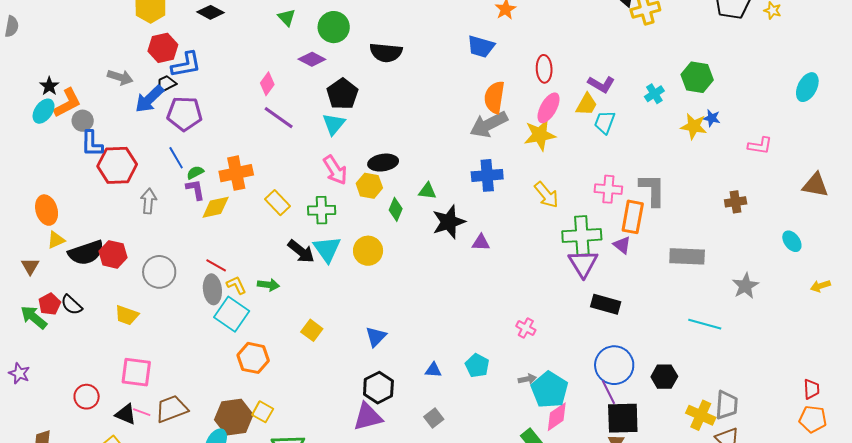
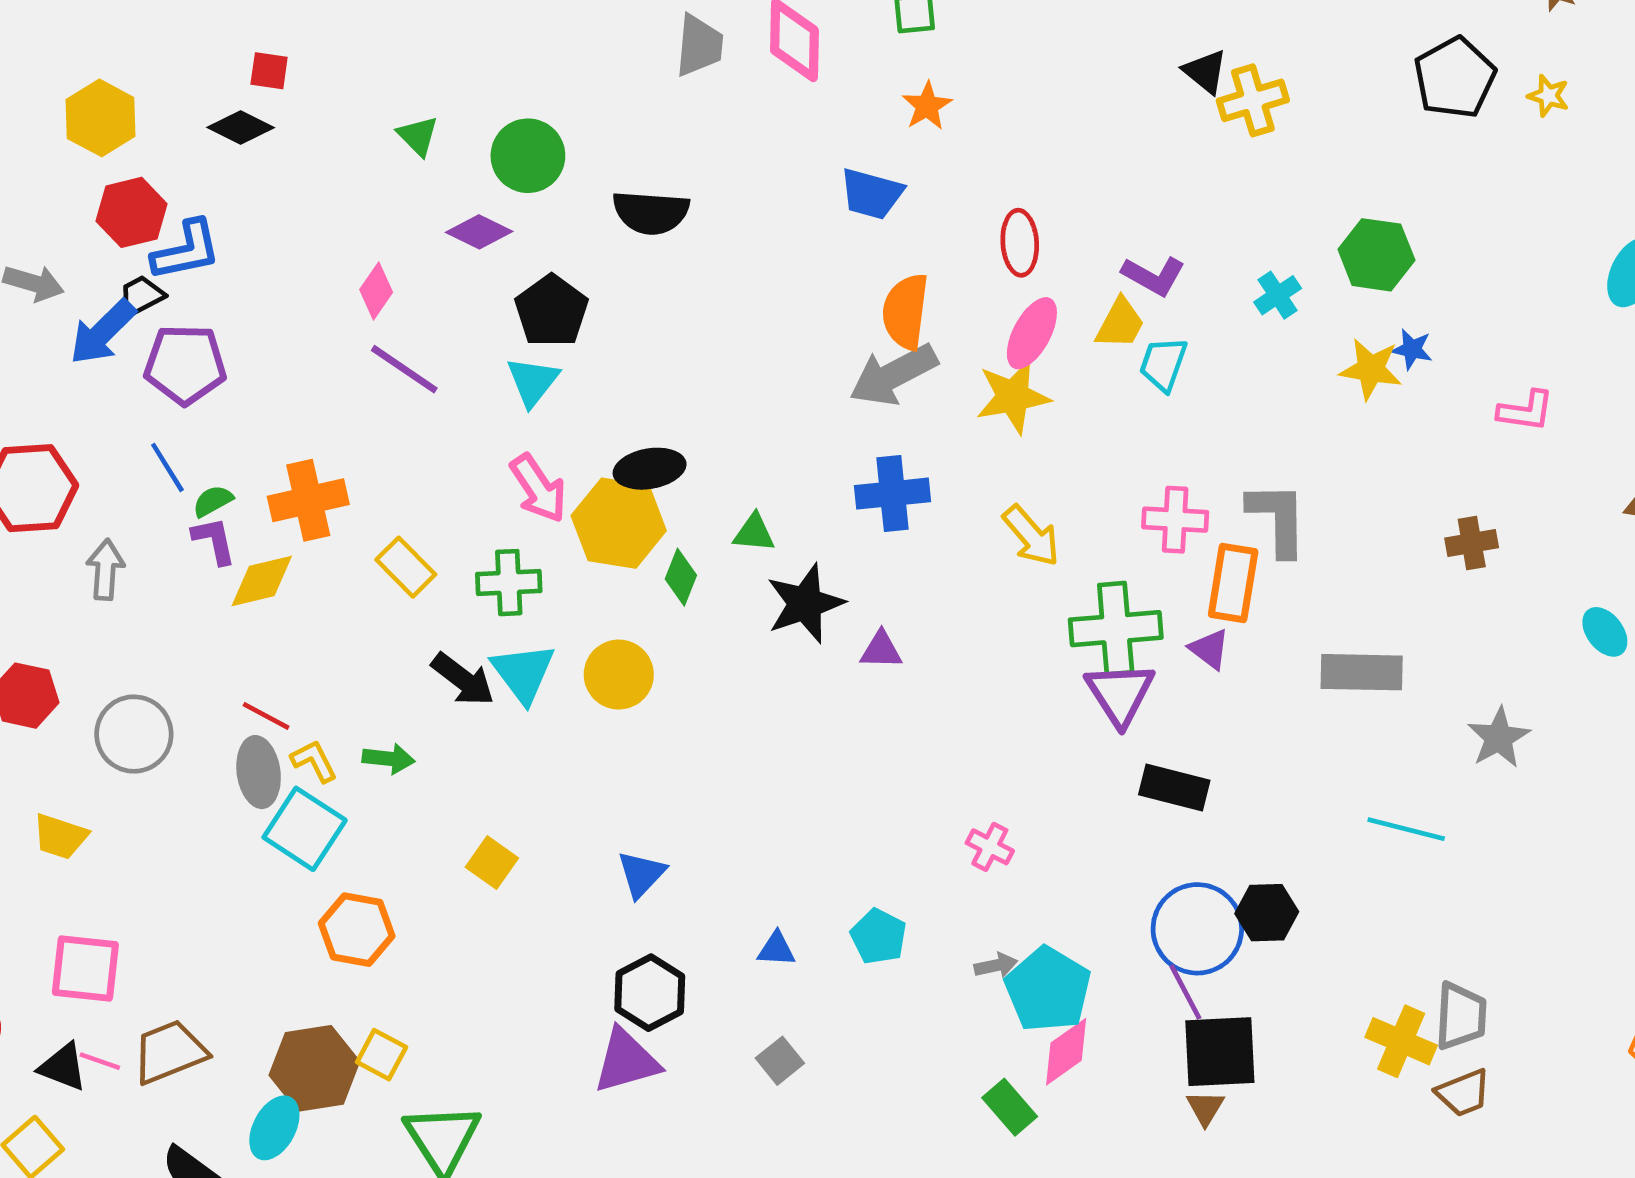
yellow hexagon: (369, 186) -> (619, 523), size x1.5
black hexagon: (664, 377) -> (1267, 913), moved

